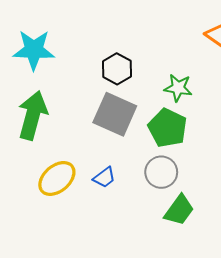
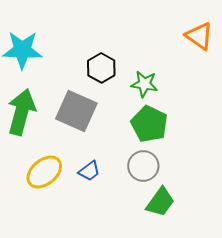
green star: (178, 88) -> (144, 84), moved
gray square: (115, 114) -> (76, 111), moved

